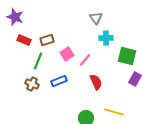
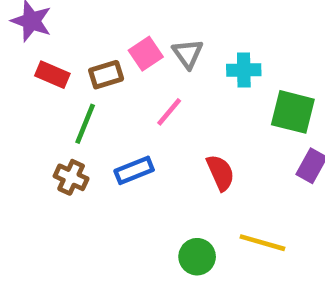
gray triangle: (96, 18) -> (188, 54), moved
pink square: (67, 54) -> (146, 54), moved
pink line: (85, 60) -> (169, 112), moved

